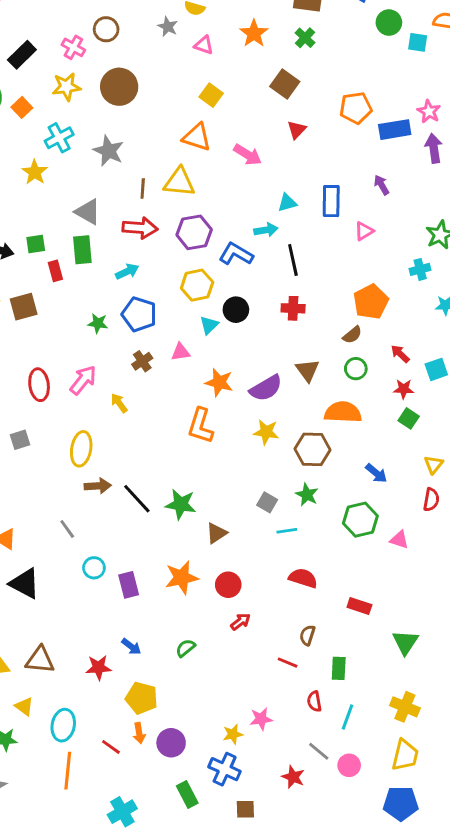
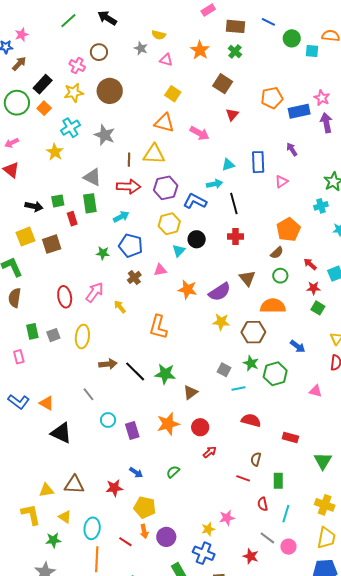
black rectangle: (22, 55) -> (43, 84), moved
orange L-shape: (200, 426) -> (158, 327), moved
yellow ellipse: (81, 449) -> (82, 336), moved
green hexagon: (360, 520) -> (275, 374), moved

